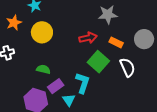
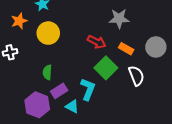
red arrow: (88, 38) -> (97, 42), turned 36
green semicircle: (43, 69) -> (47, 72), turned -104
cyan triangle: (69, 100) -> (72, 106), turned -32

